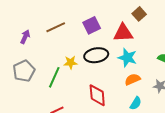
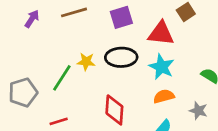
gray pentagon: (24, 71) -> (23, 92), moved

